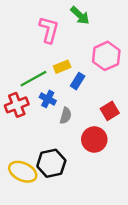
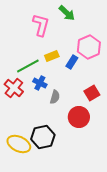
blue rectangle: (78, 81) -> (72, 62), moved
red cross: (17, 105) -> (14, 88), turned -30

